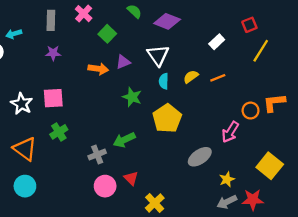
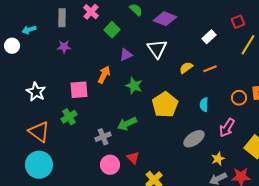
orange arrow: (98, 69) -> (104, 75), moved, turned -72
cyan semicircle: (164, 81) -> (204, 105), moved
pink square: (53, 98) -> (79, 90), moved
pink arrow: (230, 132) -> (227, 128), moved
cyan circle: (25, 186) -> (39, 165), size x1.4

